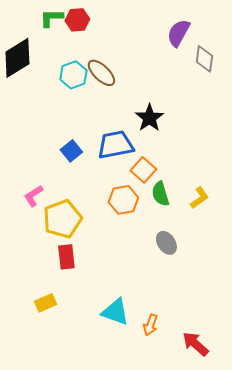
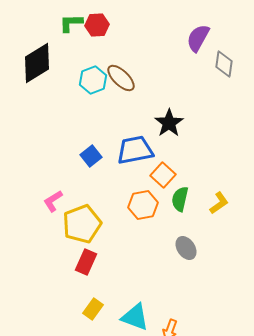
green semicircle: (160, 194) -> (180, 199), turned 30
red rectangle: (66, 257) -> (86, 262), turned 30
yellow rectangle: (45, 303) -> (93, 309), moved, turned -30

